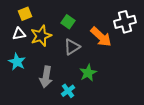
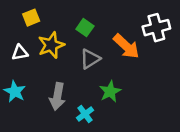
white triangle: (19, 34) -> (20, 53), moved
cyan star: (17, 62) -> (15, 91), moved

